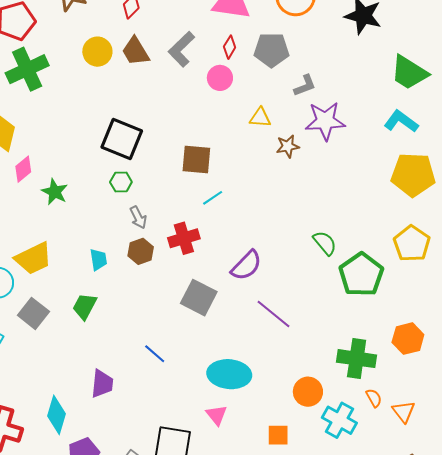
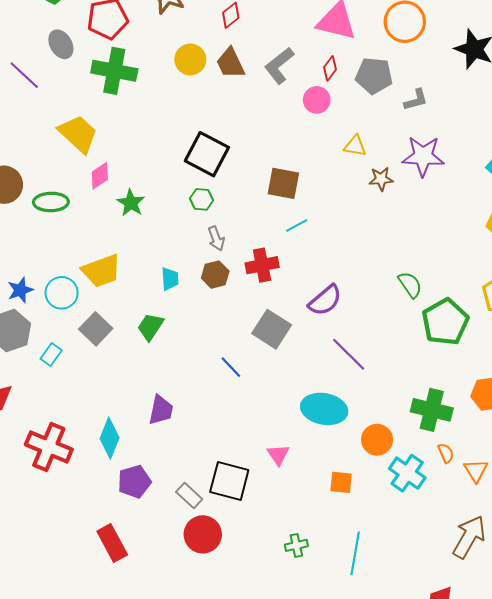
green cross: (27, 69) -> (114, 71), turned 30
gray L-shape: (305, 86) -> (416, 100), moved
blue line: (155, 354) -> (231, 367), moved
cyan ellipse: (229, 374) -> (324, 409), moved

